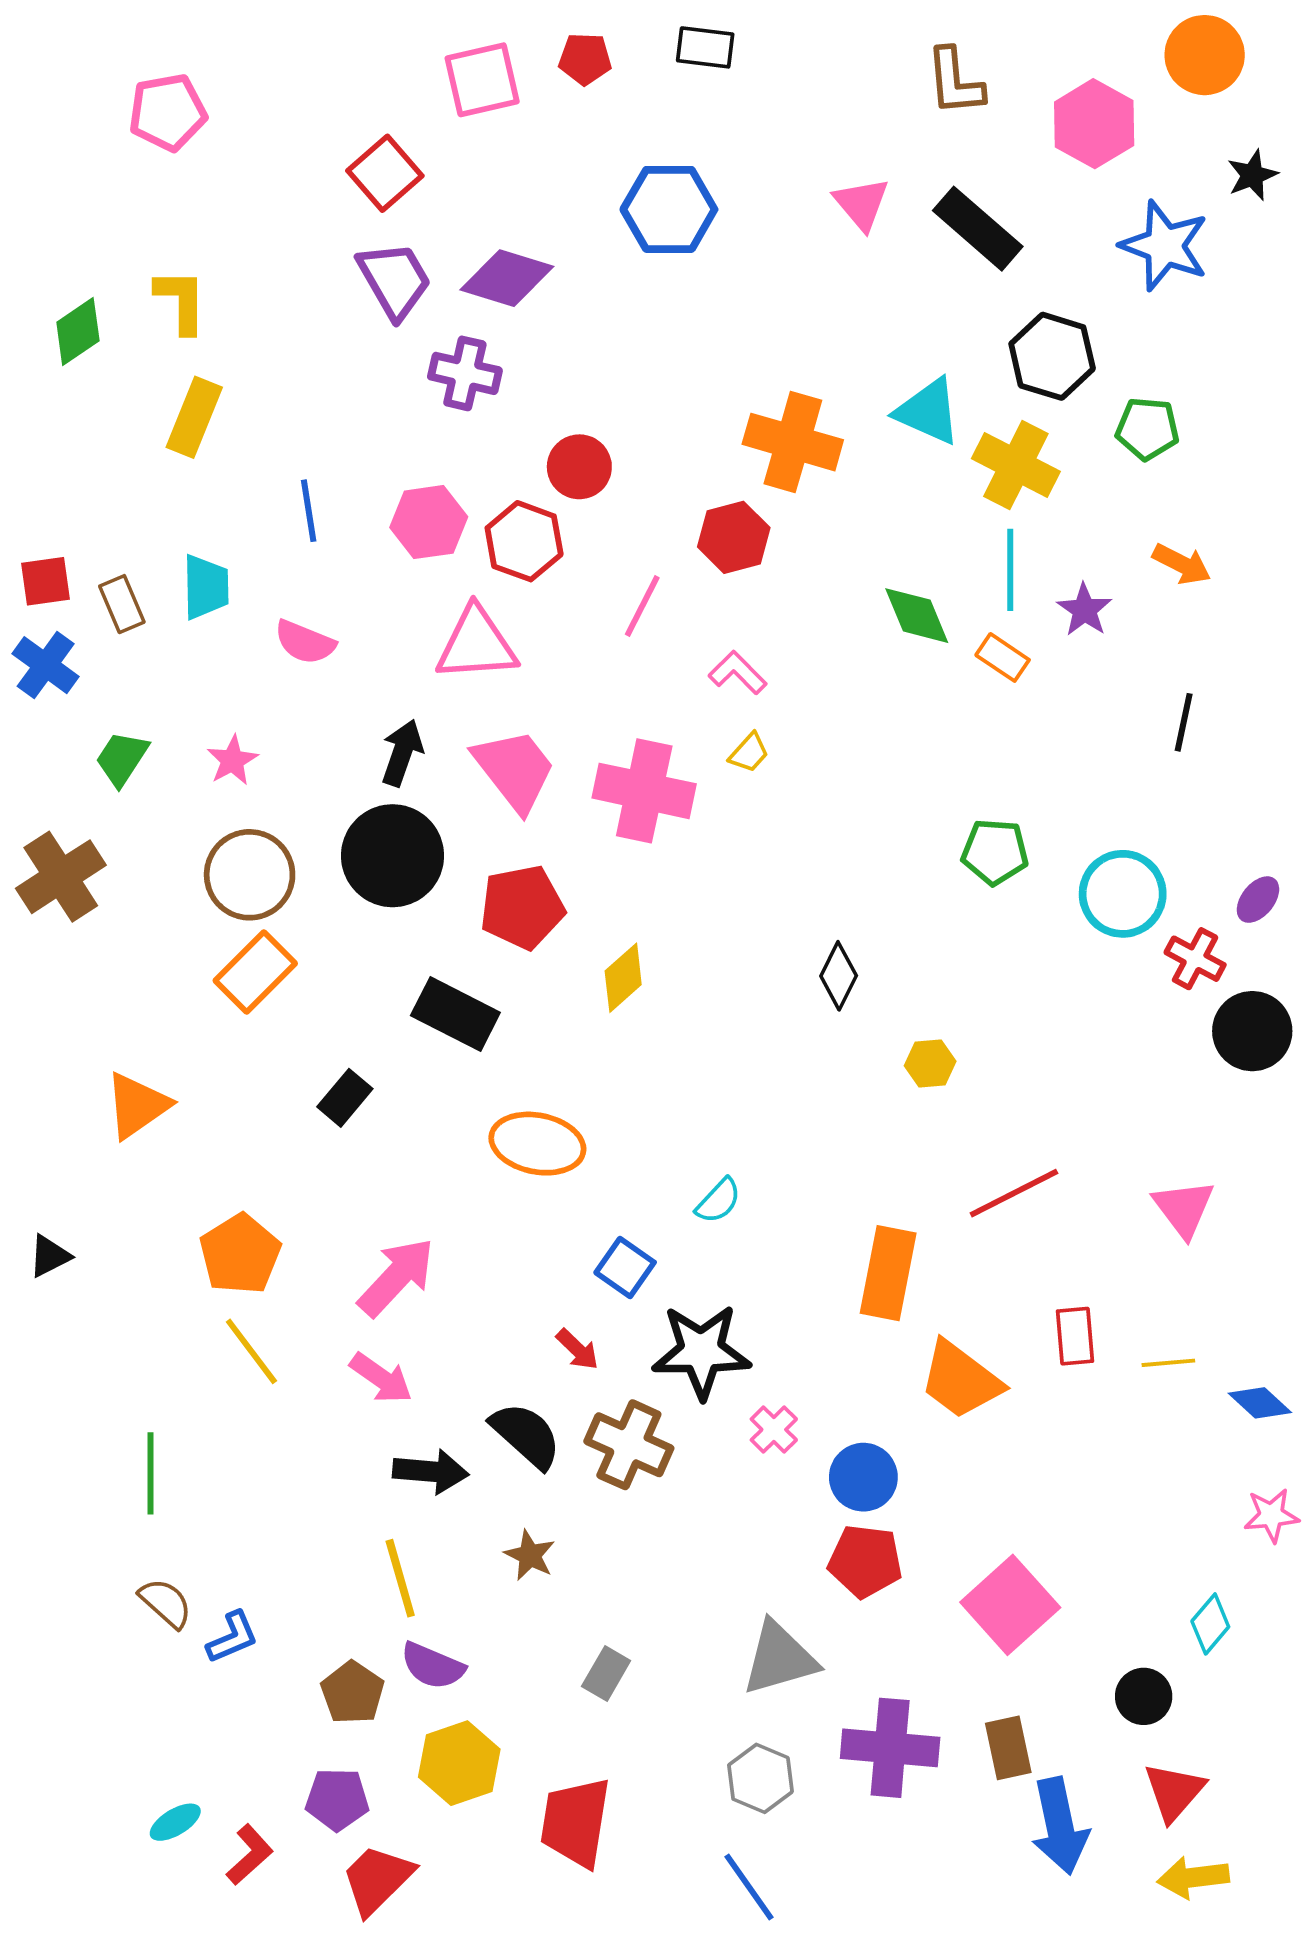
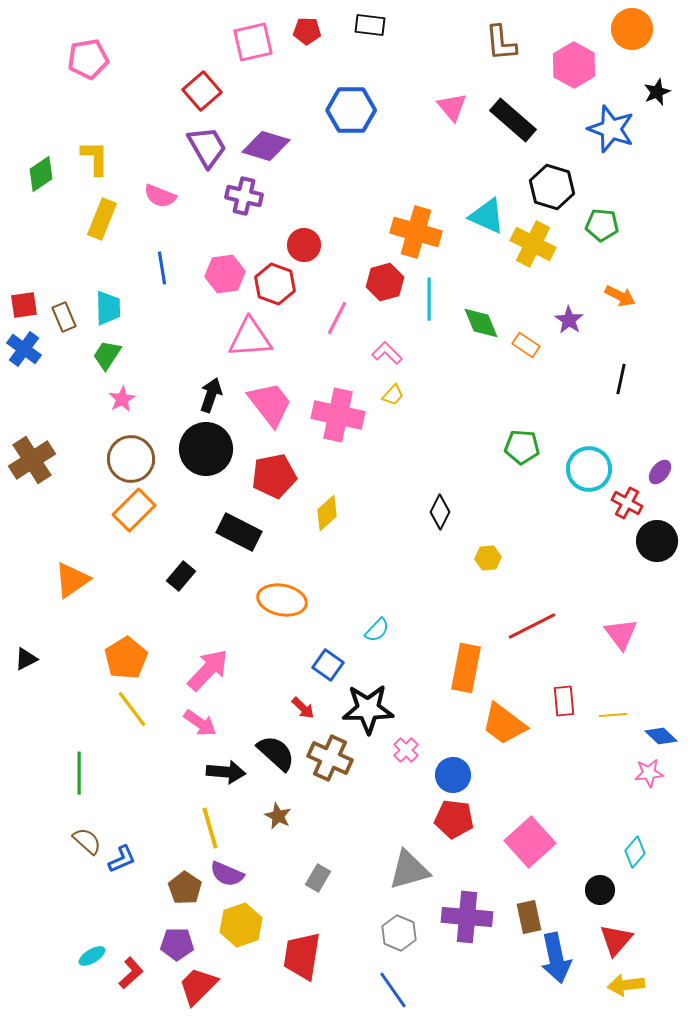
cyan line: (1010, 570) -> (429, 299), moved
pink semicircle: (305, 642) -> (160, 196), moved
green trapezoid: (122, 758) -> (107, 355), moved
pink star: (1271, 1515) -> (649, 773), moved

